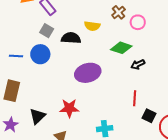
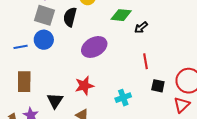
gray square: (47, 31) -> (45, 15), size x1.5
black semicircle: (71, 38) -> (70, 17), turned -66
black square: (149, 116) -> (158, 86), moved

